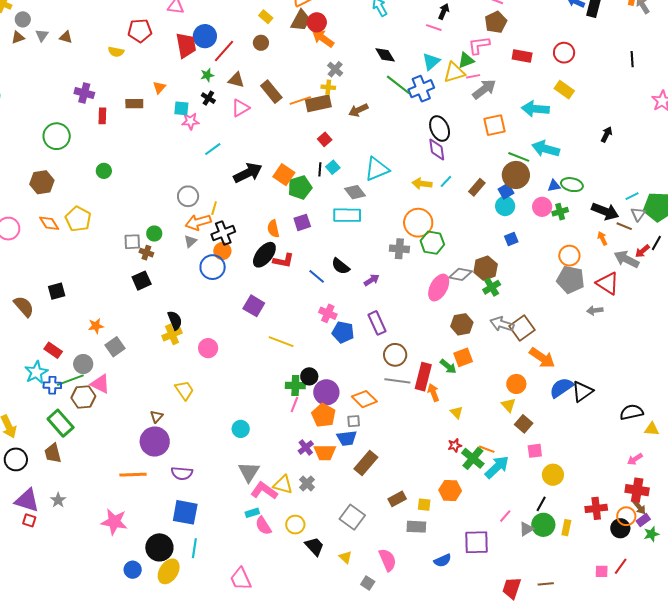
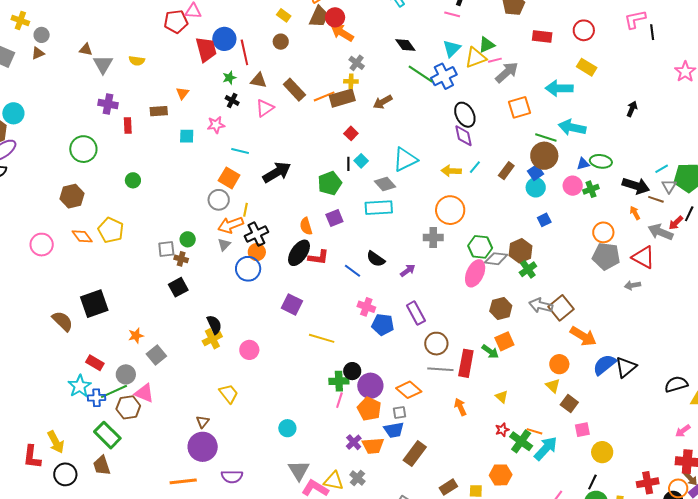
red pentagon: (140, 31) -> (176, 22), moved
gray triangle: (42, 35) -> (103, 64), moved, size x1.5
pink L-shape: (479, 45) -> (635, 19), moved
red line: (224, 51) -> (244, 52), turned -50
cyan square: (181, 108) -> (187, 136), moved
cyan line: (213, 149) -> (240, 151), turned 54
orange square: (284, 175) -> (229, 178), moved
green hexagon: (432, 243) -> (480, 247), moved
black square: (57, 291) -> (94, 304), size x1.6
orange arrow: (433, 393) -> (460, 407), moved

